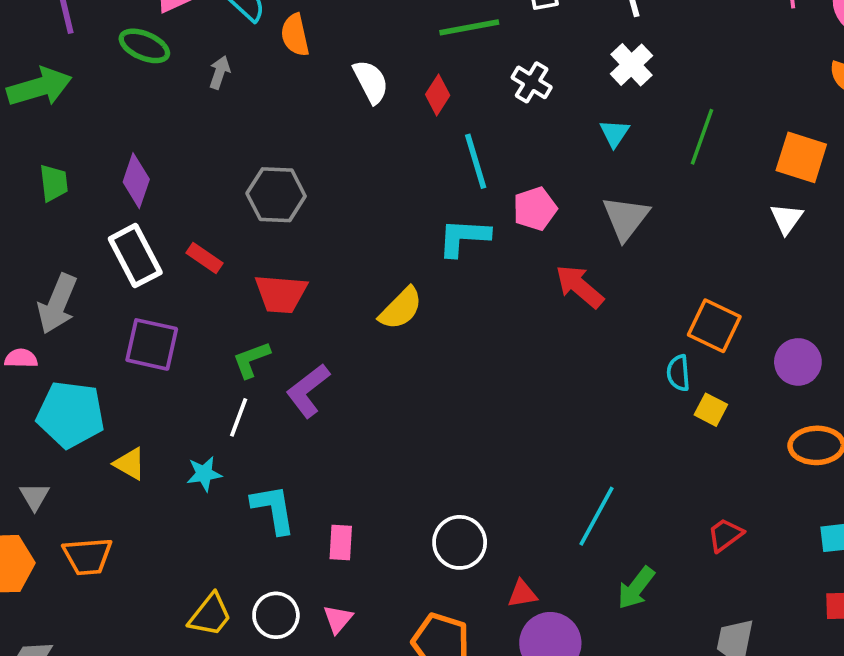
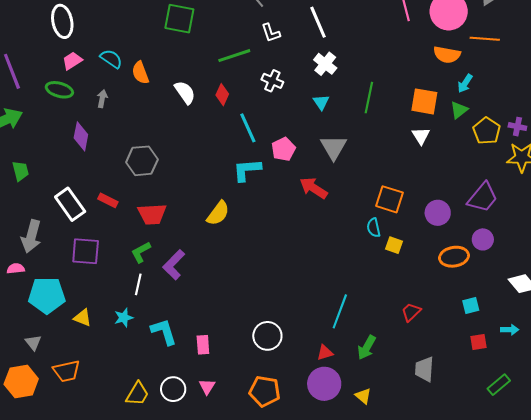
purple diamond: (136, 181) -> (81, 136), moved
red triangle: (522, 594) -> (325, 353), moved

